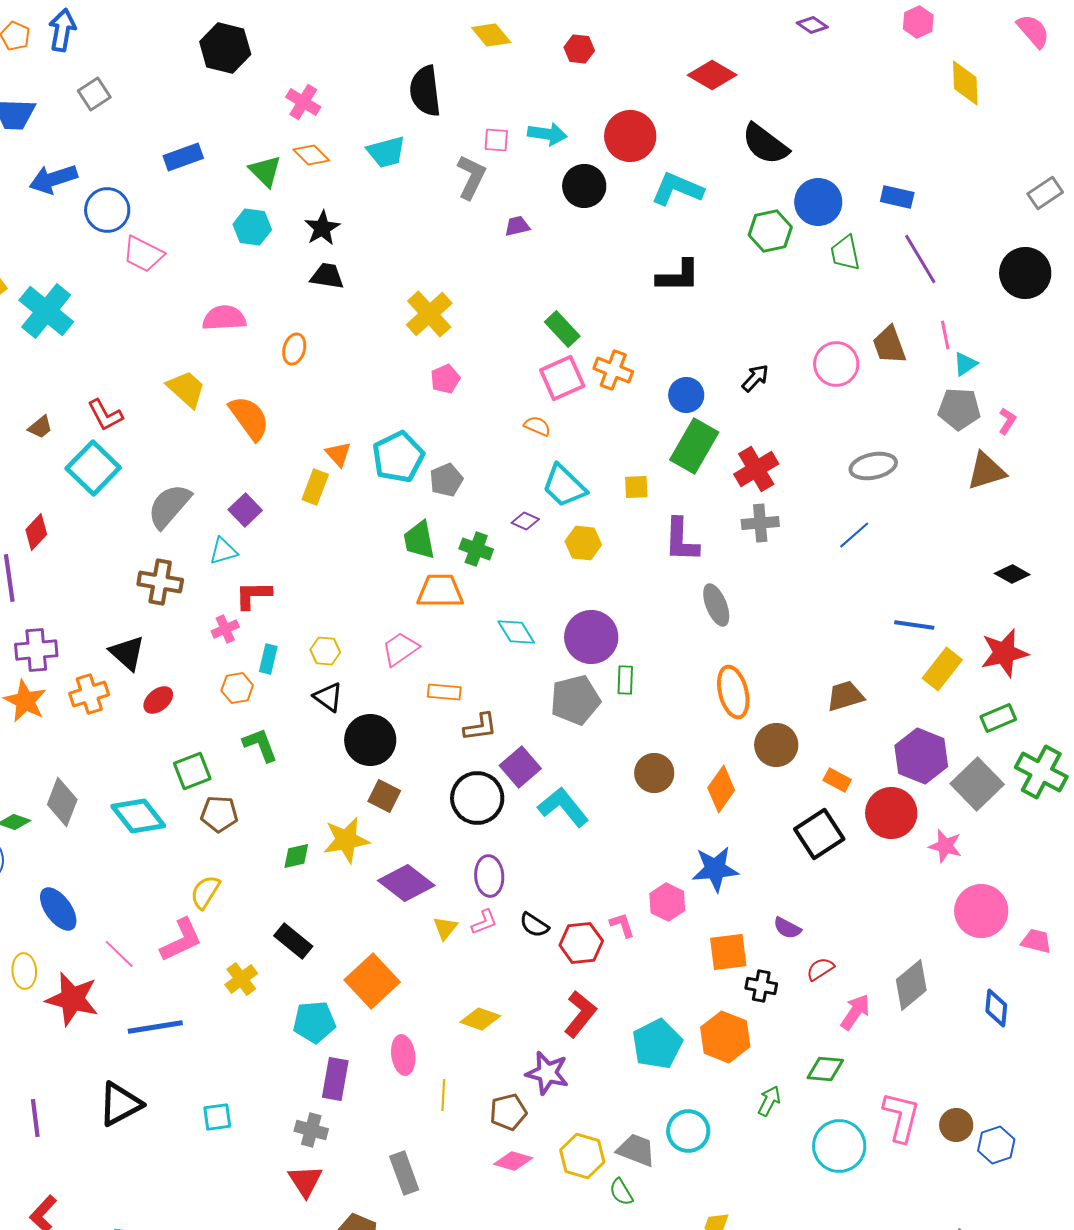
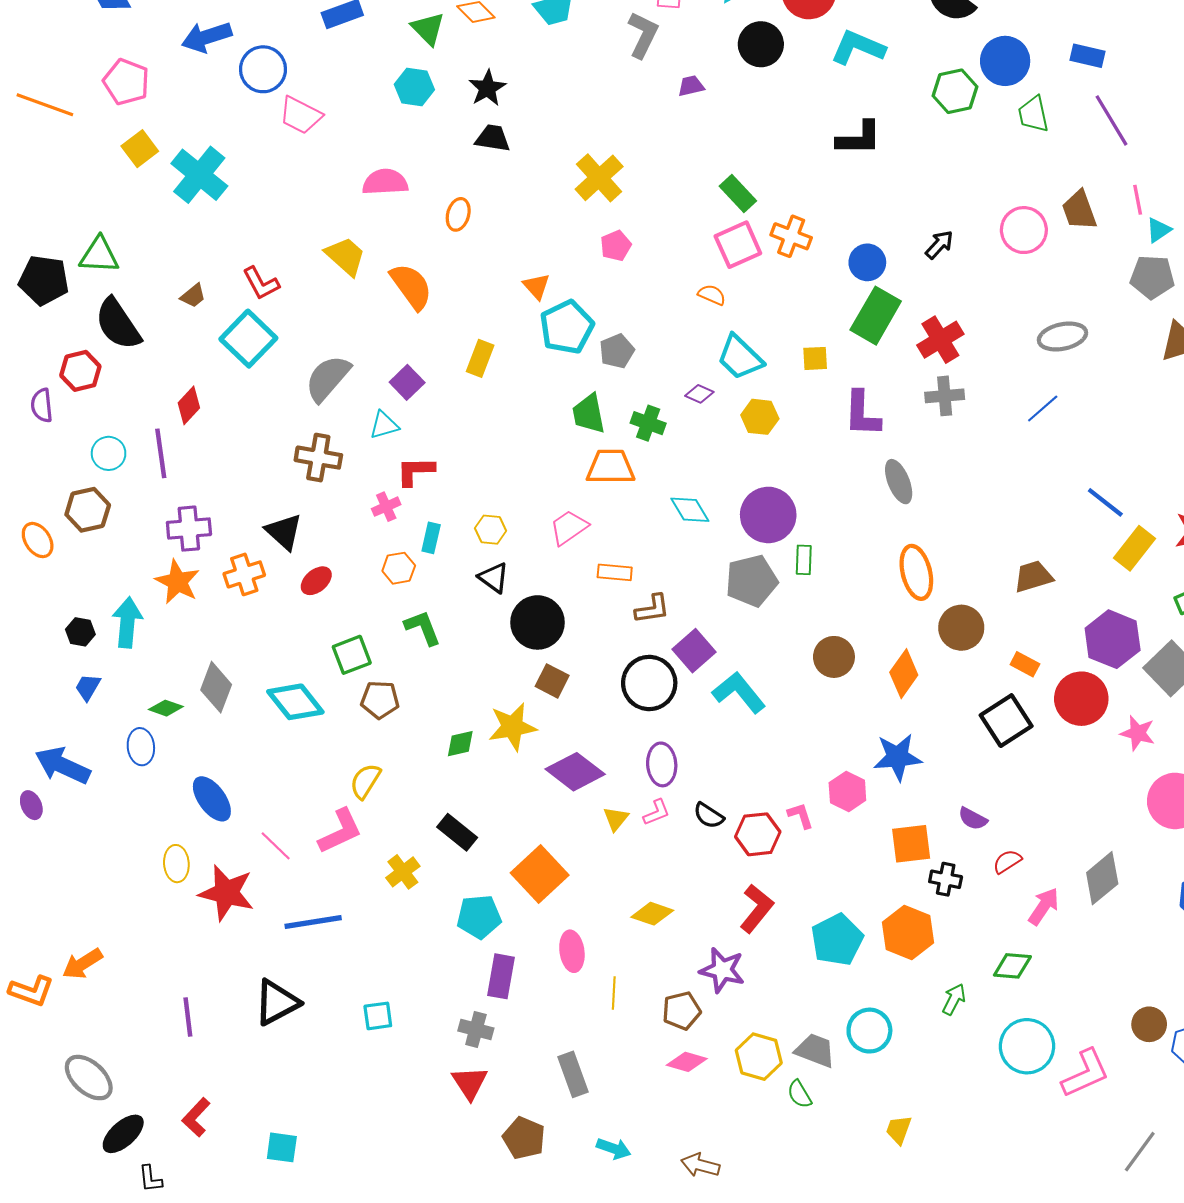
orange triangle: (338, 454) -> (536, 286), moved
blue line: (914, 625) -> (1105, 502), turned 30
pink L-shape: (901, 1117) -> (1085, 1073), moved, turned 52

